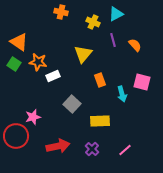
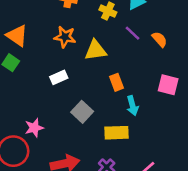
purple line: (113, 40) -> (132, 33), turned -32
yellow triangle: (83, 54) -> (96, 50), turned 42
orange star: (38, 62) -> (65, 37), moved
cyan arrow: (122, 94) -> (132, 106), moved

